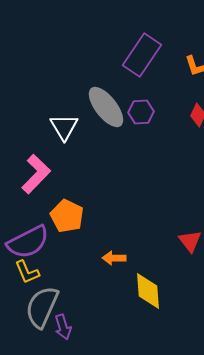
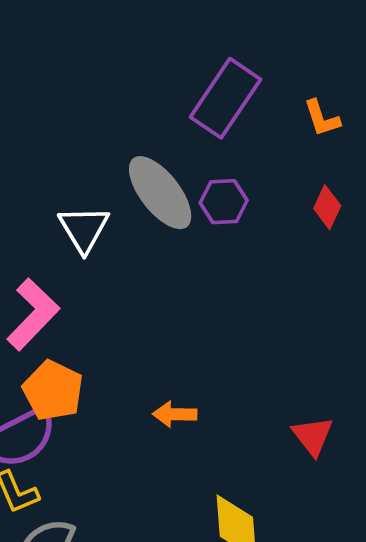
orange pentagon: (67, 216) -> (53, 391), moved
orange arrow: (114, 258) -> (175, 414), moved

